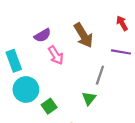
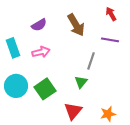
pink arrow: (56, 55) -> (41, 52), moved, turned -72
cyan circle: (26, 90) -> (16, 86), moved
green square: (49, 106) -> (45, 89), size x1.5

